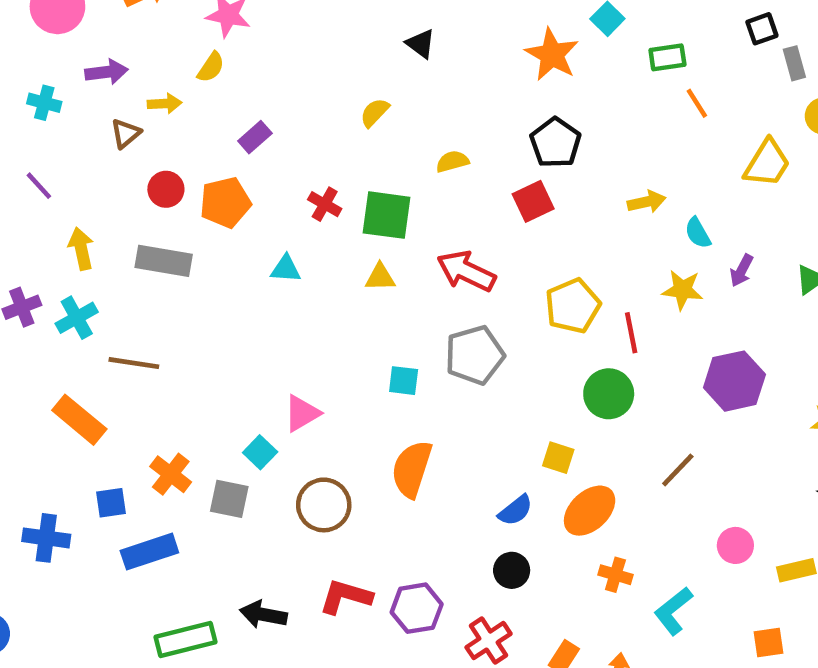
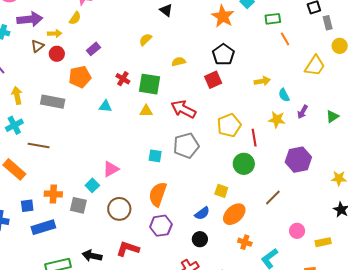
purple arrow: (106, 72) -> (30, 19), size x1.4
red circle: (166, 189) -> (57, 54), moved
orange cross: (171, 474) -> (53, 194), turned -36
purple hexagon: (417, 608) -> (161, 226), moved

